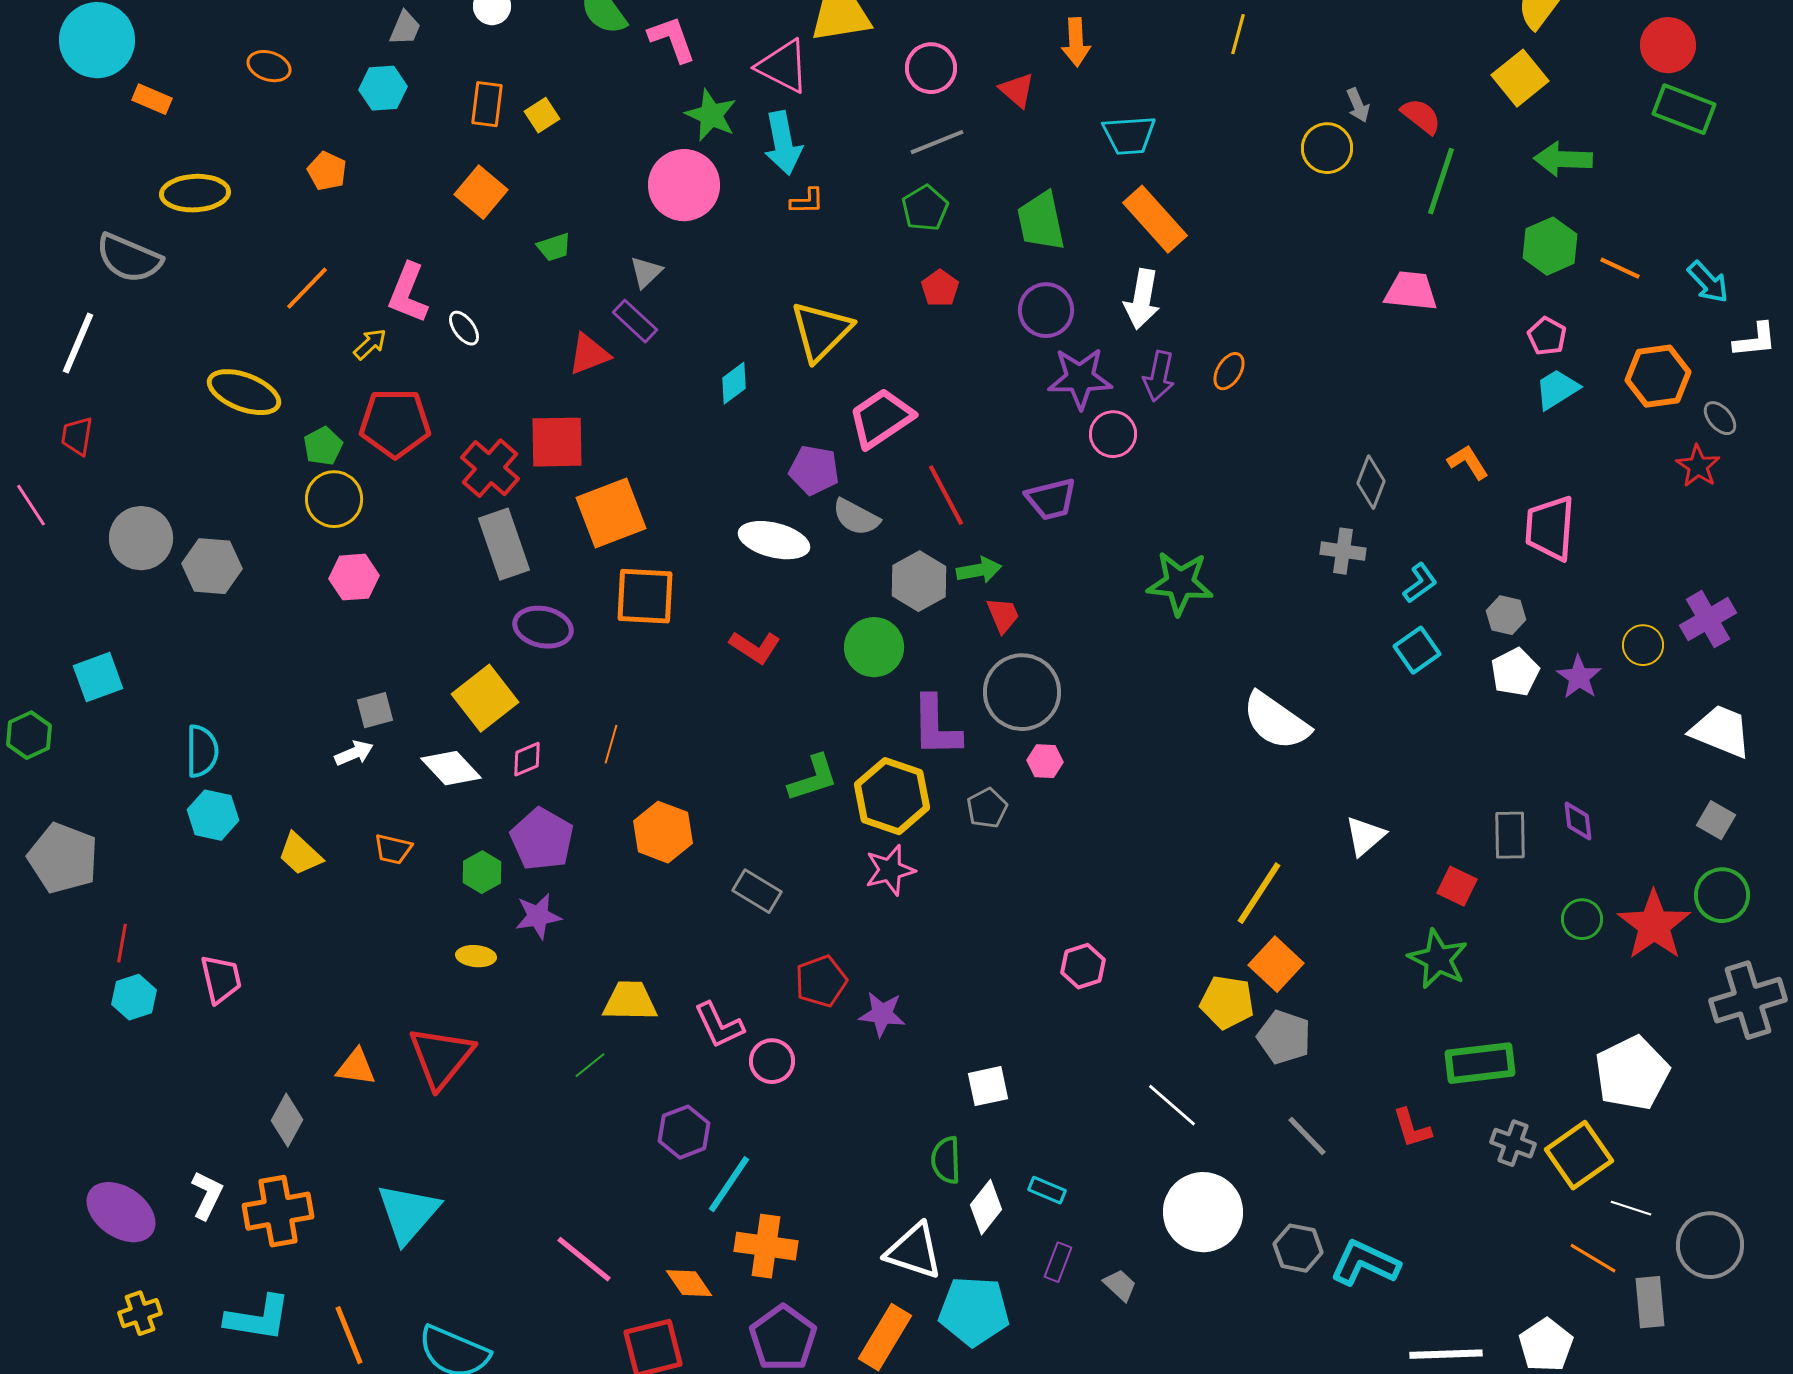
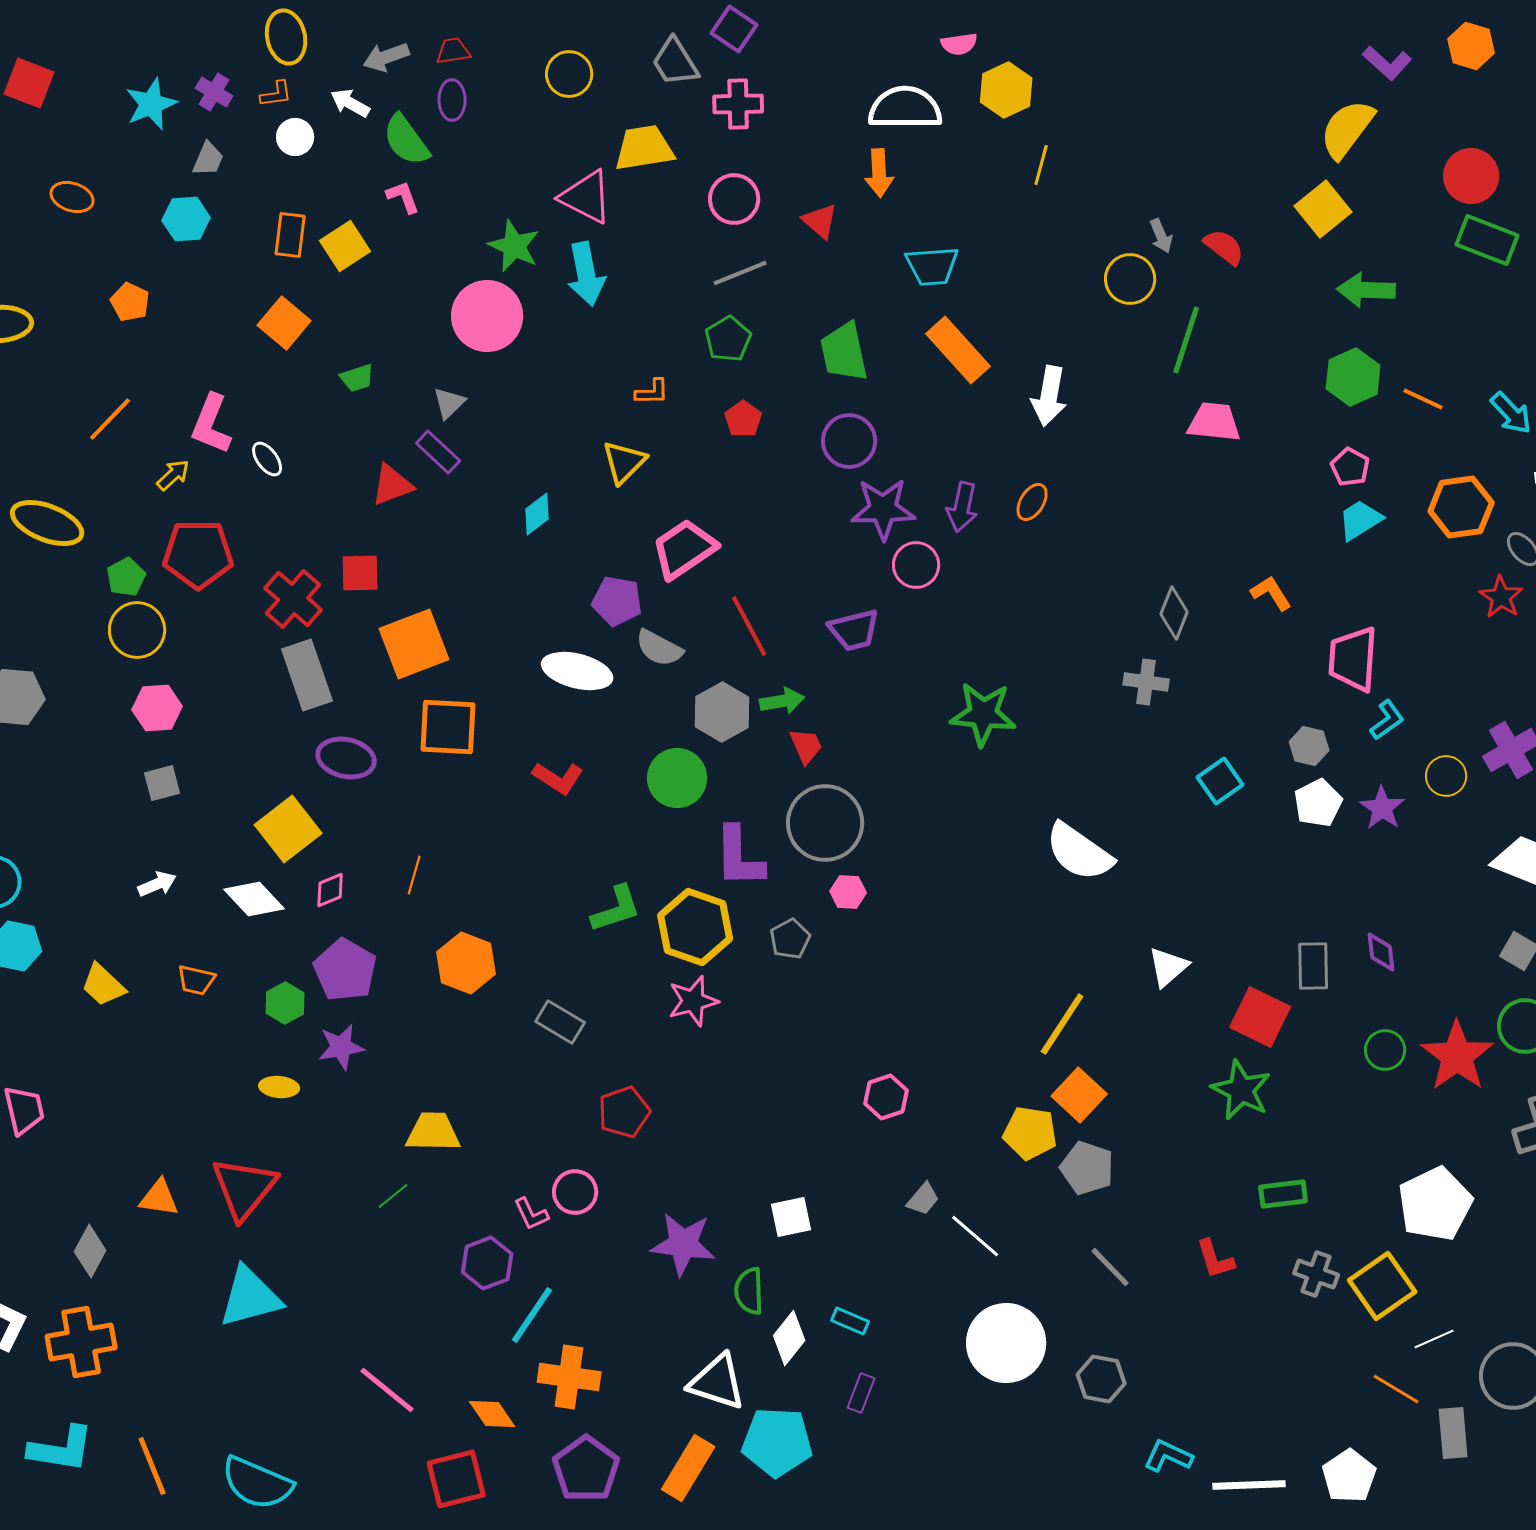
pink L-shape: (672, 39) -> (403, 197), moved, size x0.7
yellow square: (542, 115) -> (345, 246), size x1.4
green line: (1441, 181) -> (1186, 340), moved
orange L-shape: (807, 201) -> (652, 392), moved
white arrow: (1142, 299) -> (1049, 396), moved
yellow triangle: (821, 331) -> (624, 462), size x0.7
red square: (557, 442) -> (360, 573), size x0.7
cyan L-shape: (1420, 583) -> (1387, 720), moved
gray square: (375, 710) -> (162, 783), moved
red square: (1457, 886) -> (1260, 1017), size x1.5
purple star: (882, 1014) -> (683, 1244), moved, size x1.4
pink L-shape: (719, 1025) -> (531, 1214), moved, size x0.7
green rectangle: (1480, 1063) -> (1283, 1194), size x0.7
white line: (1631, 1208) -> (1434, 1339), turned -42
cyan triangle: (408, 1213) -> (250, 1297), moved, turned 34
cyan L-shape: (1365, 1263) -> (1168, 1456), moved, size x0.7
gray trapezoid: (1120, 1285) -> (923, 1199), moved, turned 87

